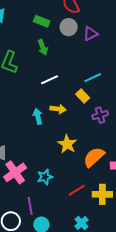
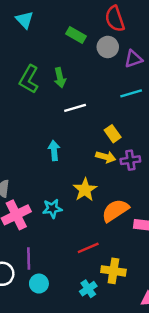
green arrow: (43, 47) -> (60, 78), moved
cyan line: (93, 78) -> (131, 93), moved
yellow arrow: (58, 109) -> (106, 157), moved
cyan star: (45, 177) -> (52, 209), moved
yellow cross: (102, 194) -> (113, 271), moved

